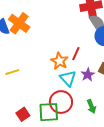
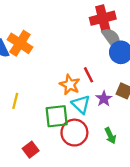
red line: (76, 54) -> (88, 75), turned -48
yellow line: (12, 72) -> (15, 101), turned -56
green square: (49, 112) -> (57, 116), moved

